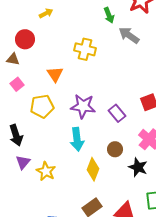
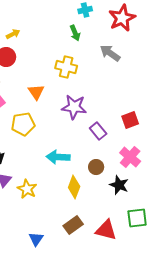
yellow arrow: (46, 13) -> (13, 34), moved
green arrow: (109, 15) -> (75, 33), moved
purple star: (83, 106) -> (74, 107), moved
cyan arrow: (77, 139) -> (58, 157), turned 100

